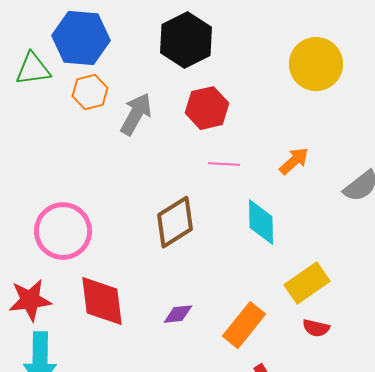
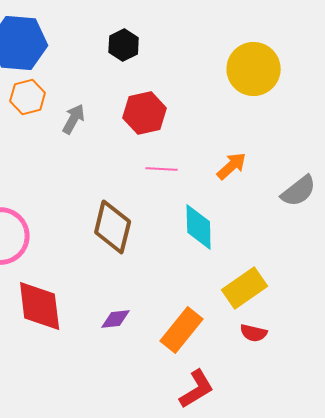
black hexagon: (186, 40) -> (124, 45), size x0.6
gray arrow: (136, 114) -> (74, 119), size x0.7
brown diamond: (175, 222) -> (113, 227), turned -44

